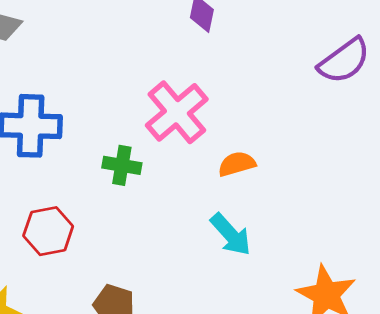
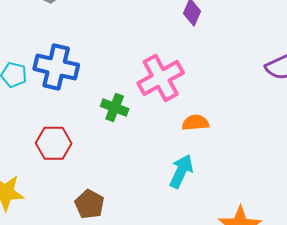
cyan arrow: (231, 235) -> (181, 171), turned -124

